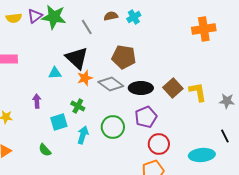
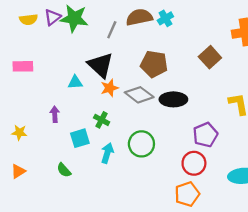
brown semicircle: (111, 16) -> (139, 17), size x1.6
gray line: (87, 27) -> (112, 30), turned 56
brown square: (173, 88) -> (210, 57), moved
purple pentagon: (146, 117) -> (205, 135), moved

